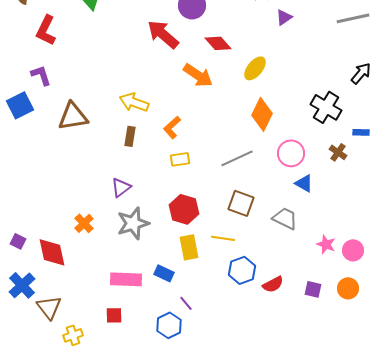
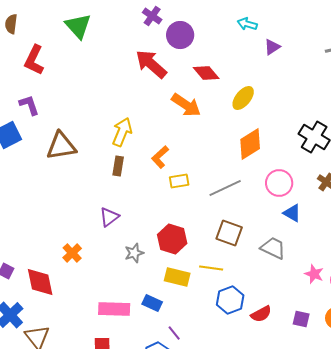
yellow arrow: (134, 102) -> (122, 132), turned 92
orange diamond: (262, 114) -> (250, 144), turned 32
yellow rectangle: (180, 159) -> (179, 181), moved
gray star: (133, 223) -> (134, 253), moved, size x0.6
yellow rectangle: (189, 247) -> (177, 277), turned -65

